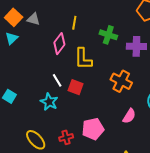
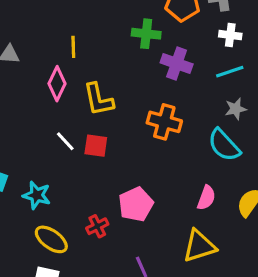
green cross: (108, 35) -> (146, 34), moved
purple cross: (136, 46) -> (177, 63), turned 30
cyan star: (49, 102) -> (37, 195), moved
pink semicircle: (129, 116) -> (206, 198), moved

